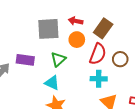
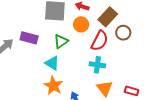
brown circle: (120, 59) -> (123, 33), moved

